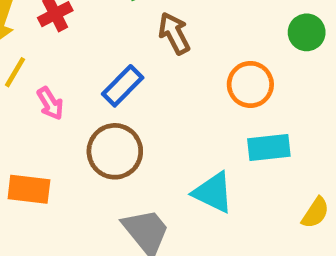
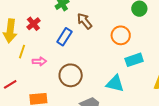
blue rectangle: (123, 86) -> (64, 37), moved
pink arrow: (50, 103) -> (39, 61), turned -48

